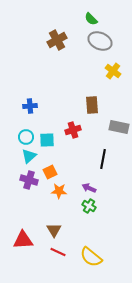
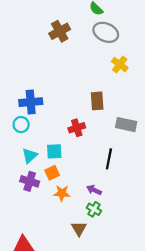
blue cross: (30, 106) -> (31, 102), size x1.5
cyan circle: (26, 137) -> (21, 125), moved
cyan square: (47, 140) -> (54, 151), moved
brown triangle: (54, 230) -> (79, 229), moved

